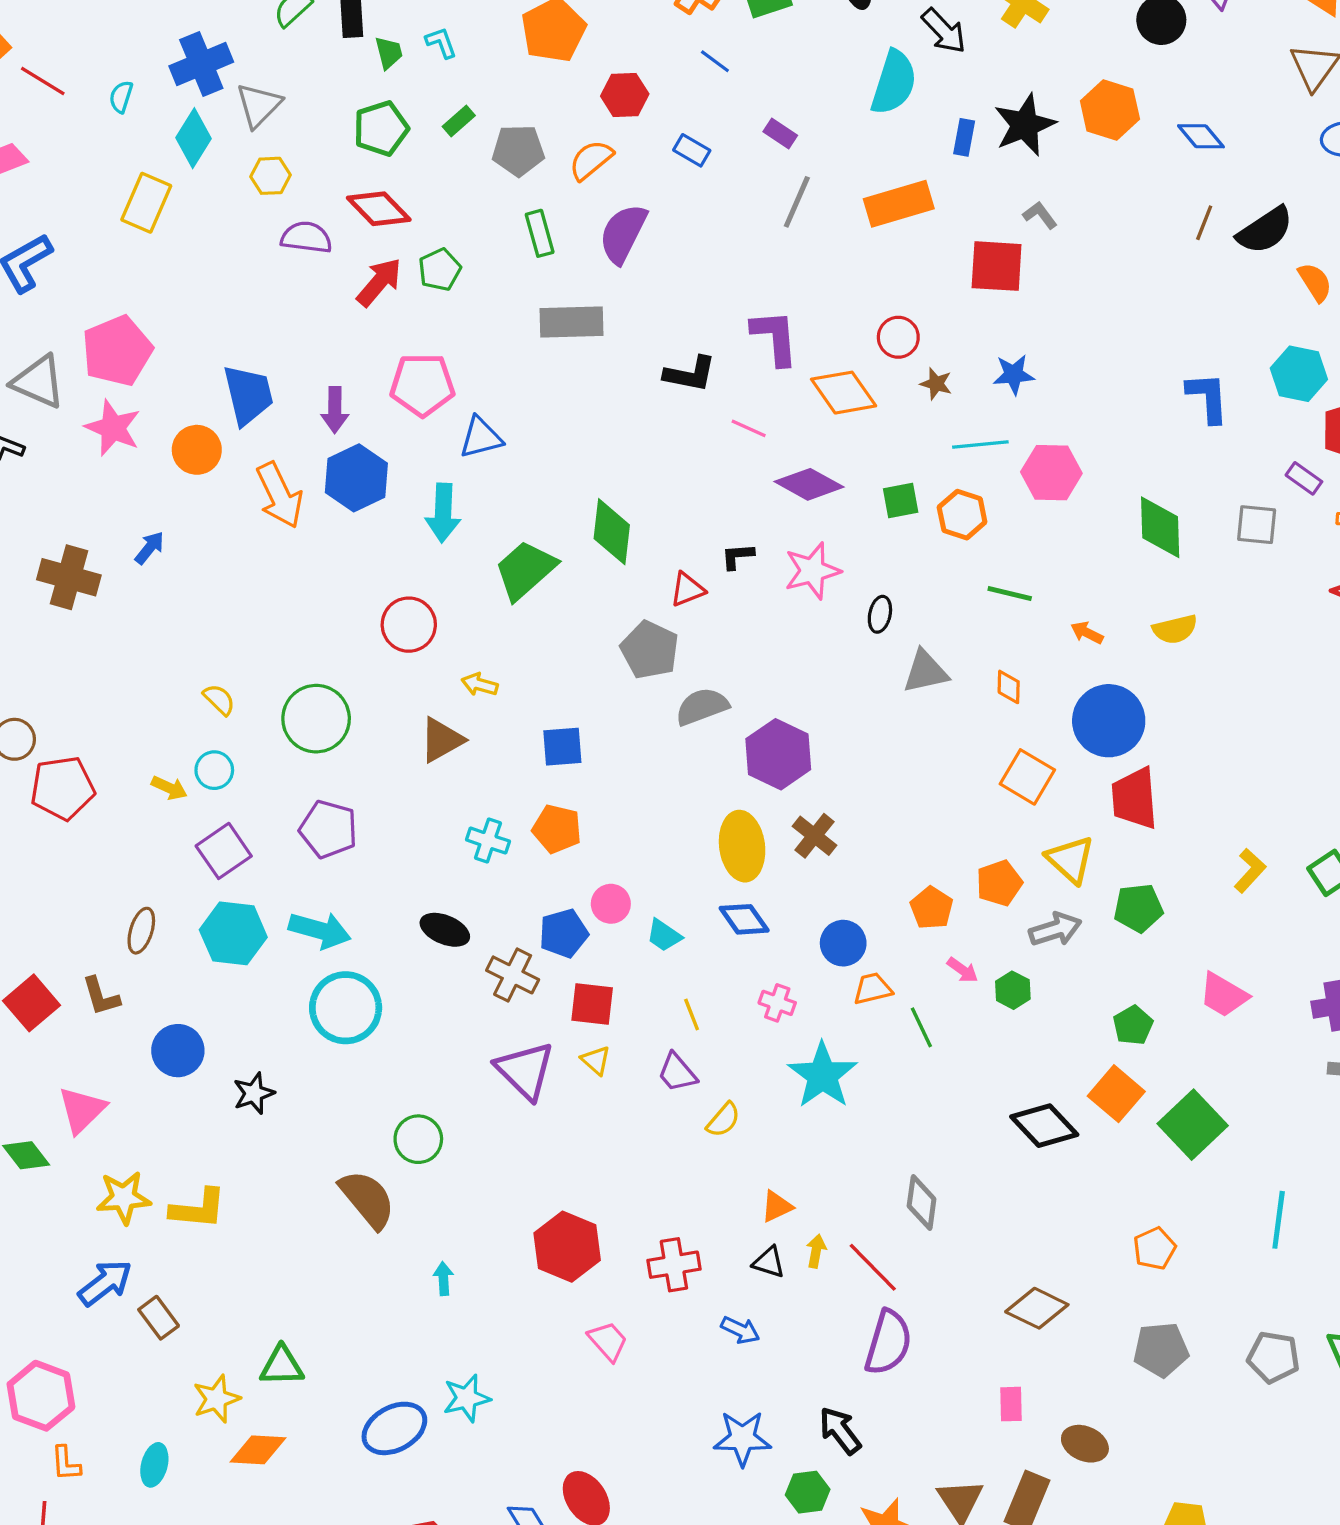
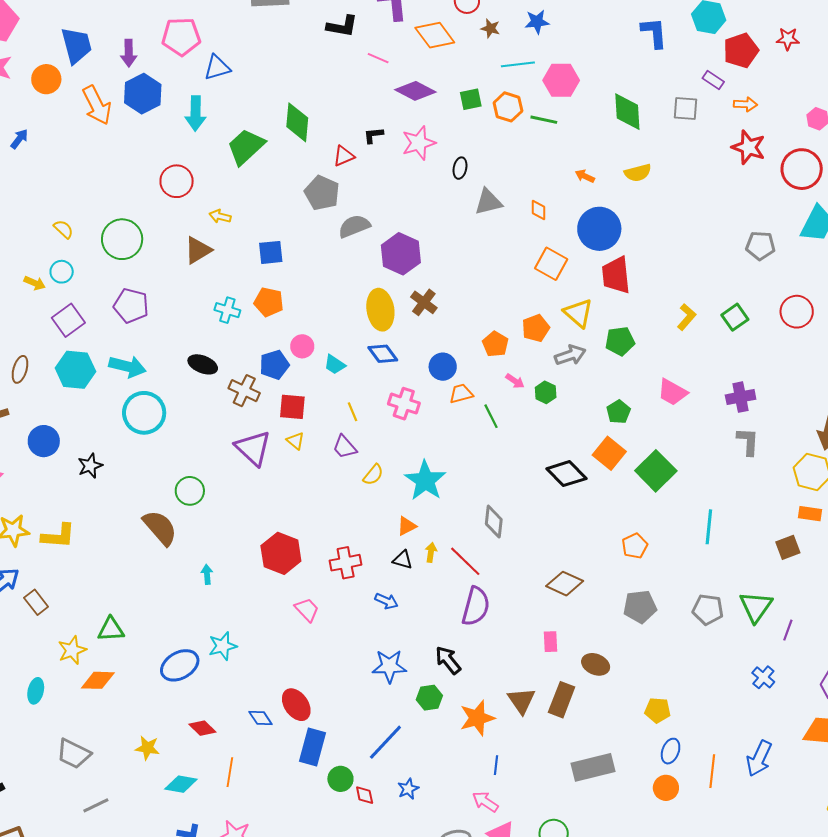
green line: (1010, 593) -> (544, 120), moved
pink cross: (777, 1003) -> (404, 404), size x1.4
cyan star: (823, 1075) -> (425, 481), moved

